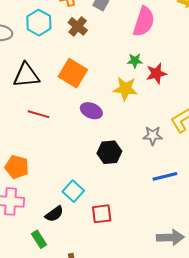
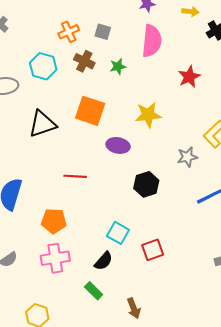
green star: (135, 61) -> (118, 67), moved
red star: (156, 73) -> (189, 77), moved
red line: (38, 114) -> (75, 176), moved

